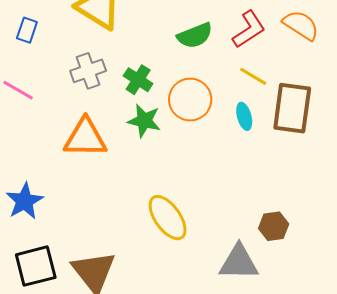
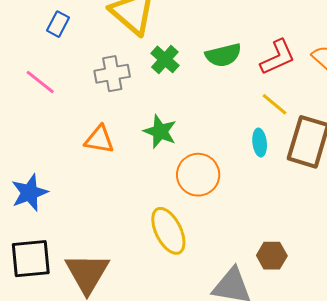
green cross: (138, 80) -> (165, 59), moved
orange circle: (190, 100) -> (198, 175), moved
orange triangle: (85, 138) -> (99, 140), size x0.7

